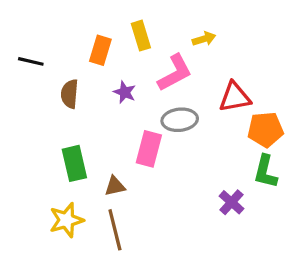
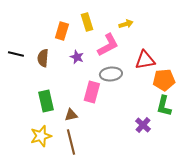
black line: (31, 61) -> (16, 54), moved

